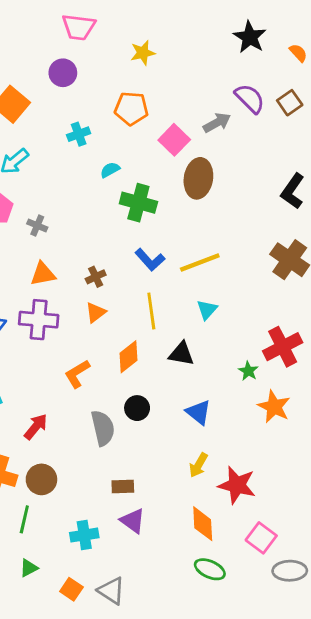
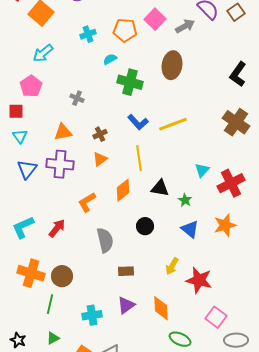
orange pentagon: (131, 108) -> (125, 30), moved
pink square: (174, 140) -> (155, 19), moved
gray cross: (37, 225) -> (77, 98), moved
cyan triangle: (207, 310) -> (202, 170), moved
green star: (248, 371) -> (185, 200), moved
orange star: (274, 407) -> (225, 225), turned 30
black circle: (137, 408) -> (145, 226), moved
blue triangle: (198, 412) -> (190, 229), moved
red arrow: (36, 427) -> (57, 228), moved
brown rectangle: (123, 487) -> (126, 271), moved
purple triangle: (133, 521) -> (126, 305), turned 48
orange diamond: (203, 524) -> (161, 308), moved

